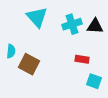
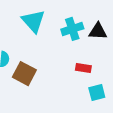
cyan square: (94, 81) -> (97, 92), turned -35

